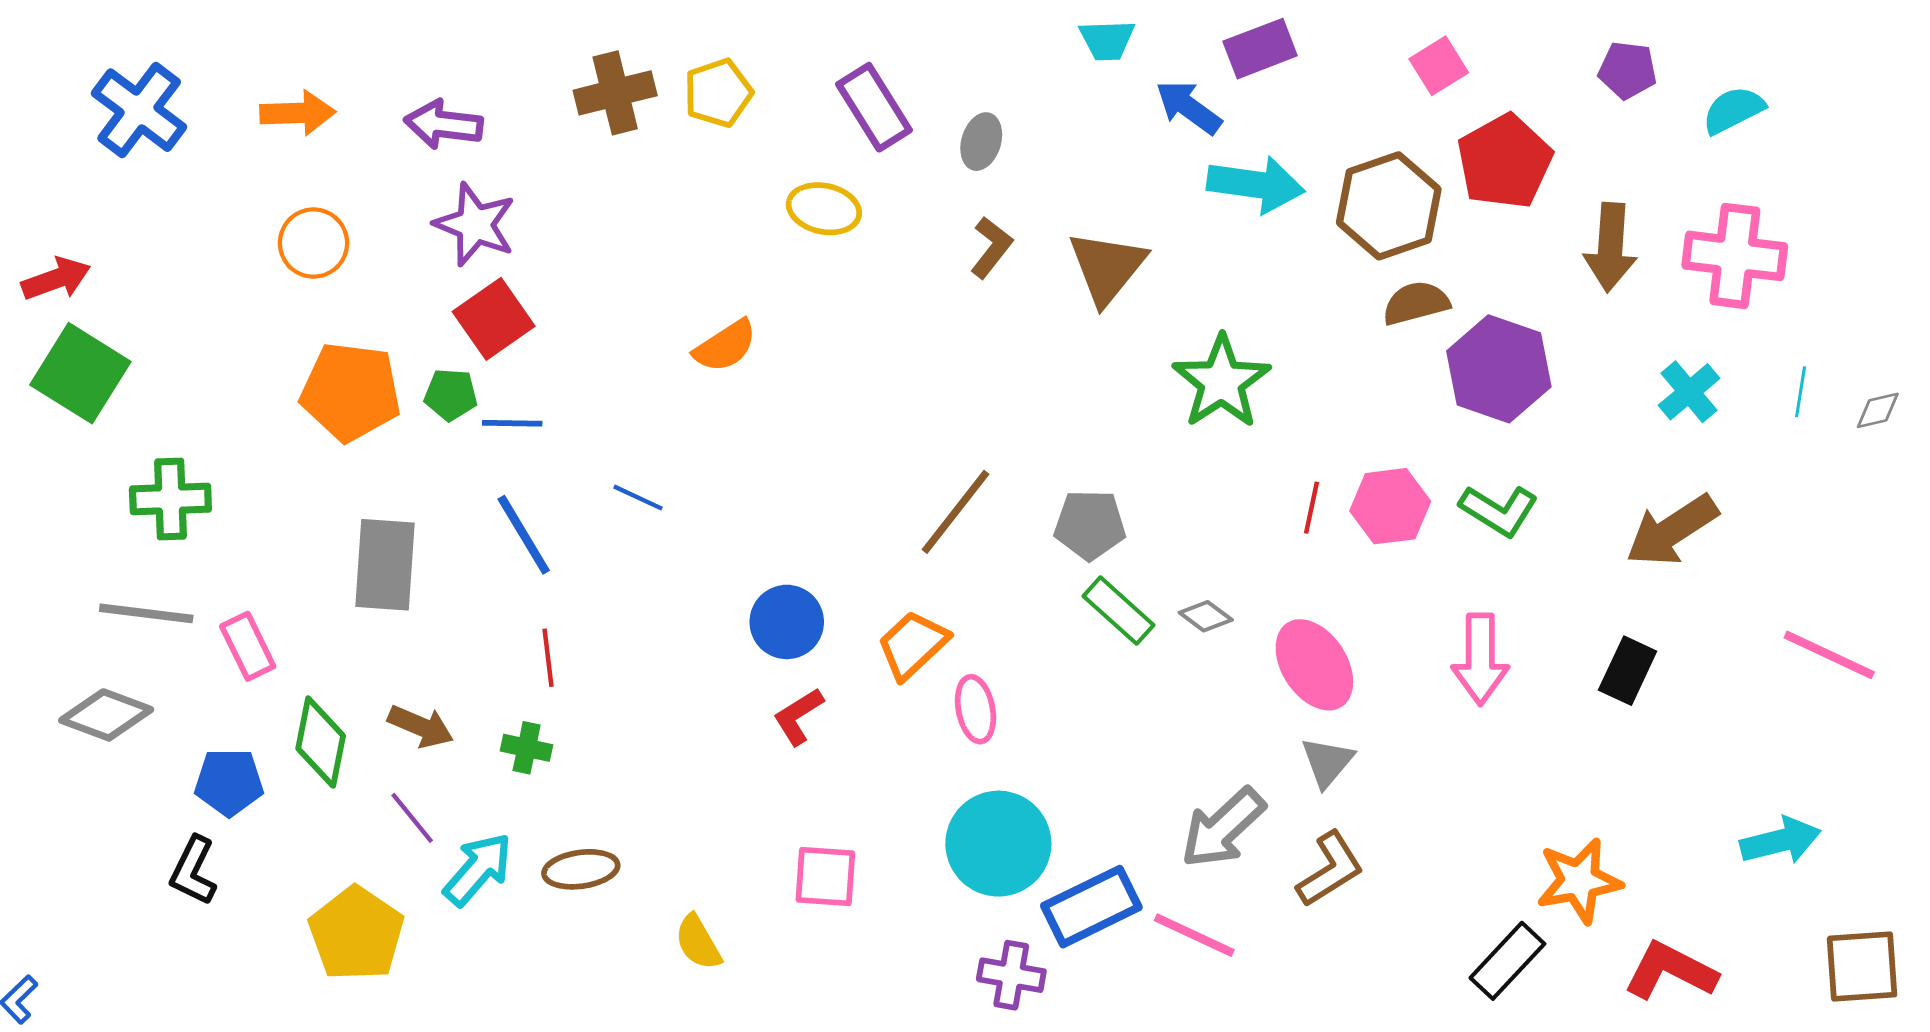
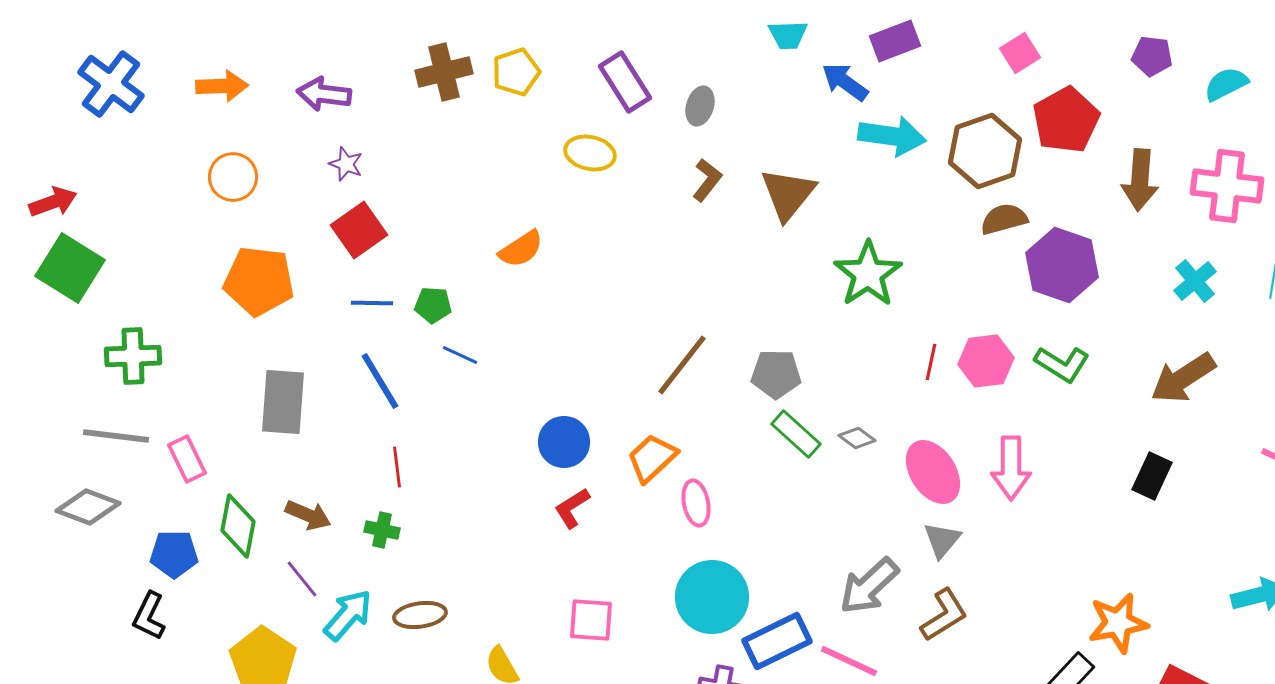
purple star: (475, 224) -> (346, 164), size x0.6
green pentagon: (451, 395) -> (433, 305), moved
pink arrow: (1480, 659) -> (1011, 468), moved

